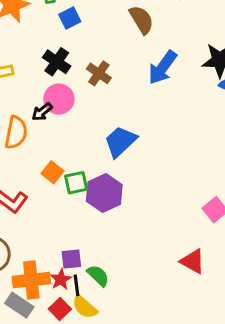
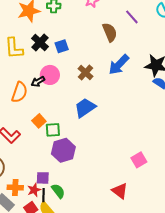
blue square: (70, 18) -> (62, 46), moved
black cross: (57, 62) -> (40, 42), moved
brown cross: (99, 73) -> (85, 72), moved
purple hexagon: (104, 193) -> (63, 150), moved
orange cross: (31, 280) -> (15, 187), size x0.7

